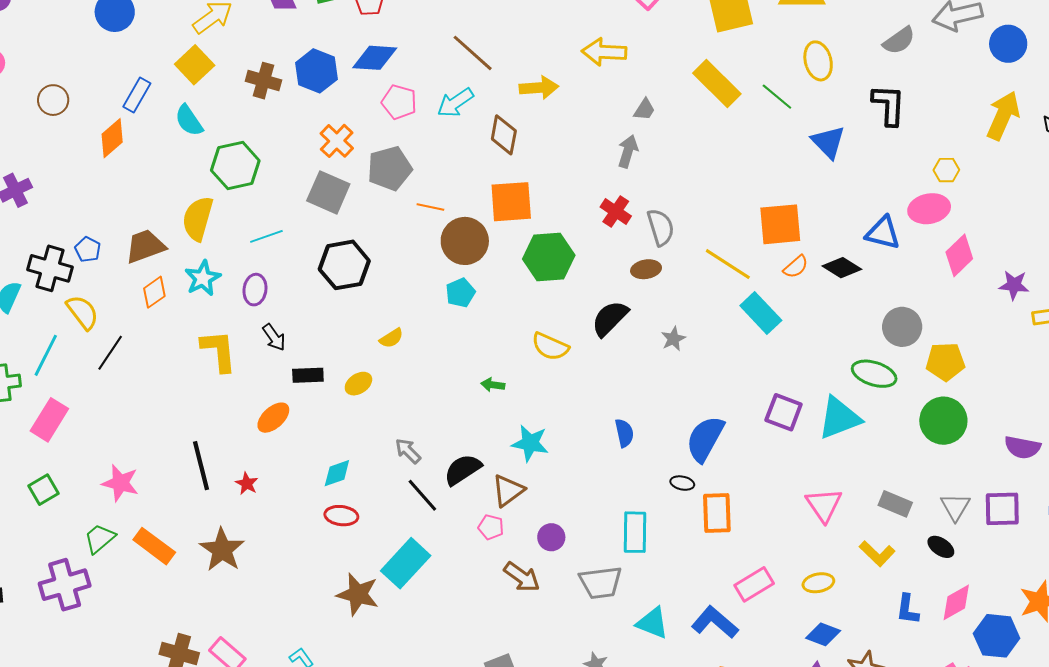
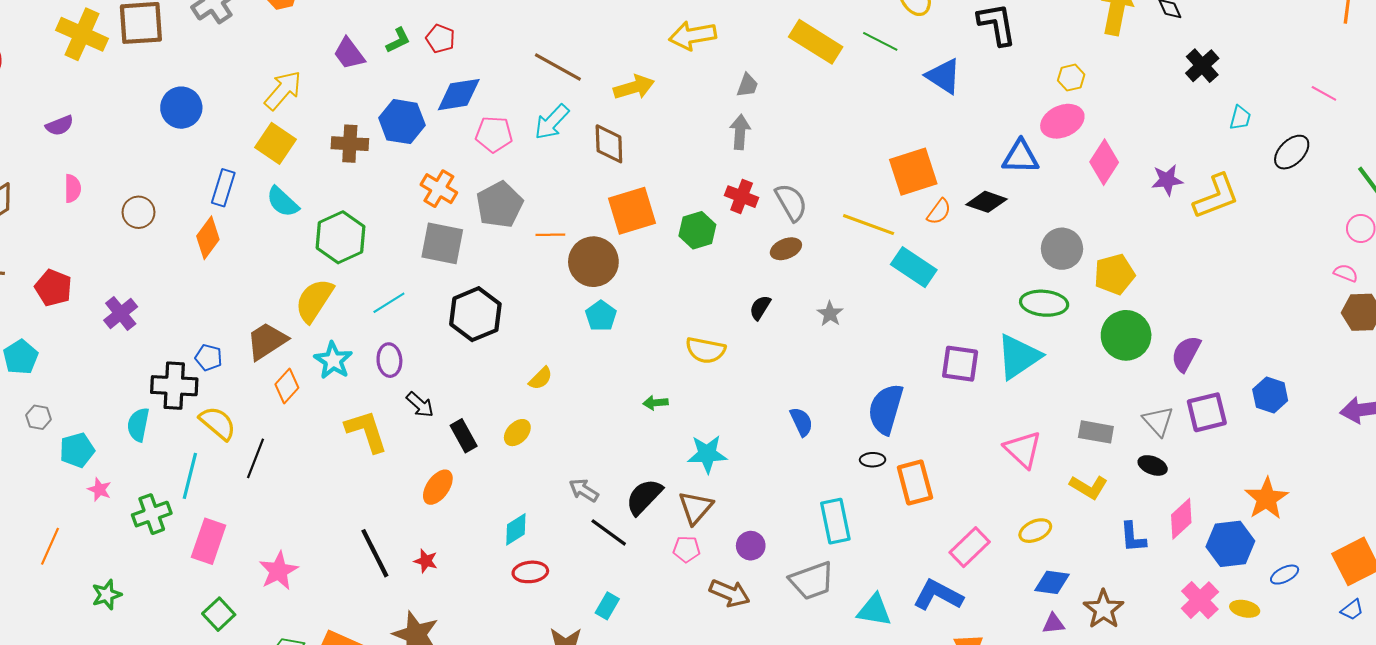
yellow semicircle: (198, 219) -> (314, 300), turned 30
green hexagon: (549, 257) -> (697, 230), moved, size x0.7
black semicircle: (610, 318) -> (760, 308), size x0.6
black rectangle: (308, 375) -> (464, 436), turned 76
purple semicircle: (1022, 447) -> (1186, 354), moved, turned 120
pink star: (120, 483) -> (279, 571), moved, turned -30
cyan rectangle: (406, 563) -> (607, 606), size x0.5

